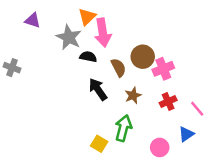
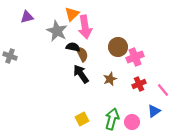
purple triangle: (33, 20) -> (27, 17), turned -32
brown semicircle: (118, 68) -> (82, 54), moved
green arrow: (123, 128) -> (112, 119), moved
yellow square: (99, 144) -> (82, 119), turned 32

